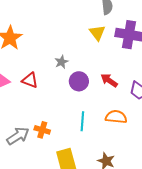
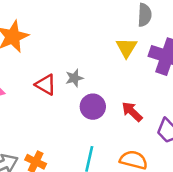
red triangle: (30, 80) -> (46, 85), moved

